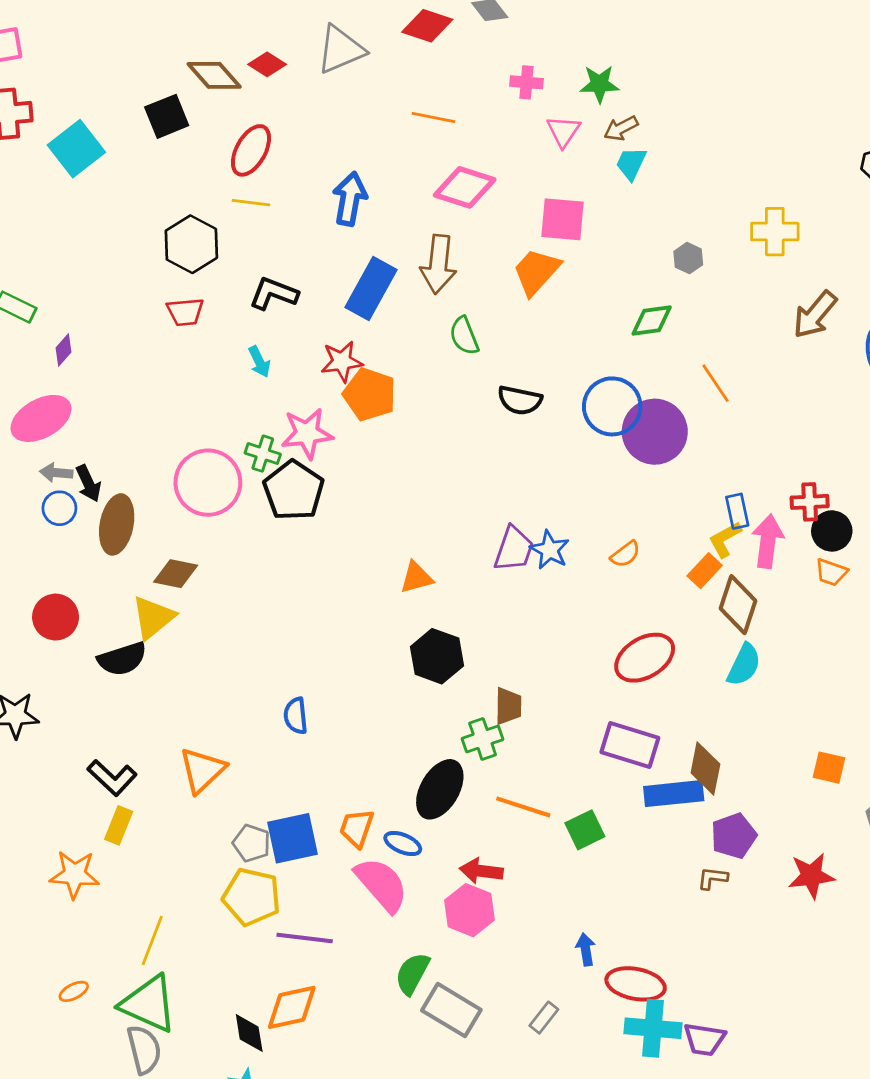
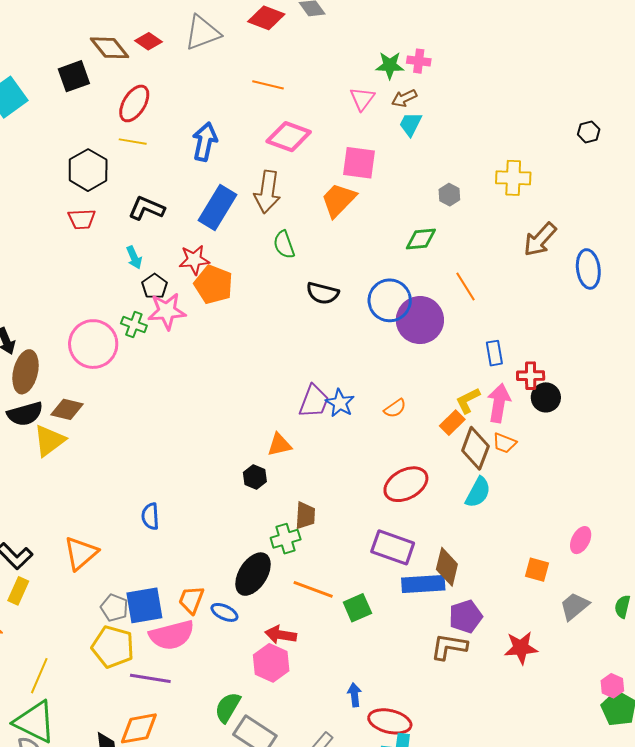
pink cross: (526, 82) -> (419, 61), moved
black pentagon: (294, 490) -> (154, 286), moved, size x0.6
blue rectangle: (737, 511) -> (494, 353), moved
orange trapezoid: (831, 572) -> (504, 443), moved
orange triangle: (416, 577) -> (279, 445), moved
black hexagon: (437, 656) -> (255, 477), size x0.6
black semicircle: (122, 659) -> (25, 414), moved
brown L-shape: (713, 878) -> (449, 647), size x1.6
pink semicircle: (382, 884) -> (172, 635), moved, turned 114

